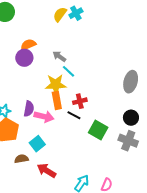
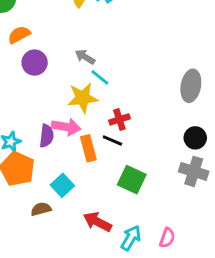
orange semicircle: (28, 45) -> (19, 35), moved
orange rectangle: (57, 100) -> (88, 148), moved
pink arrow: (44, 117) -> (66, 127), moved
green square: (98, 130) -> (132, 180), moved
red arrow: (47, 171) -> (97, 222), moved

